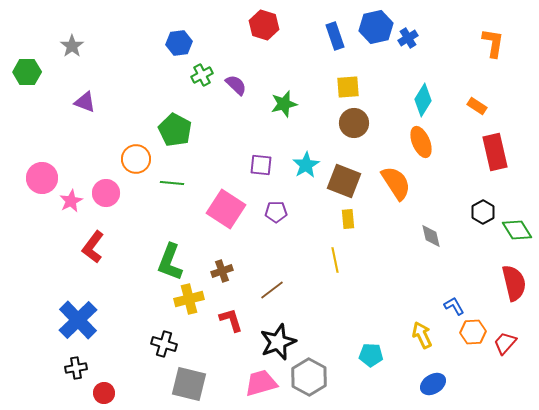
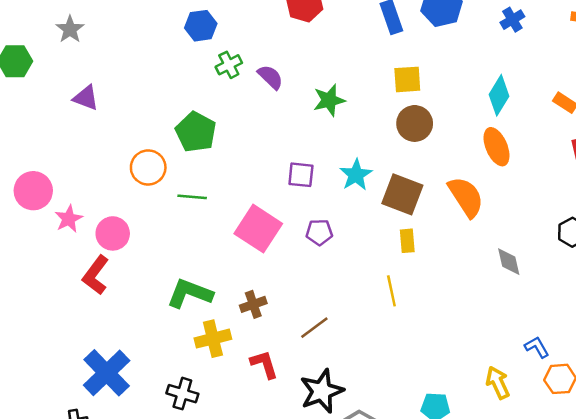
blue cross: (408, 38) -> (512, 20), moved
pink circle: (106, 193) -> (113, 233), moved
green L-shape: (170, 262) -> (190, 293), turned 90
blue cross: (78, 320) -> (107, 373), moved

